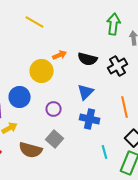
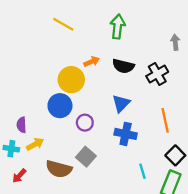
green arrow: (114, 24) -> (118, 26), moved
blue circle: (20, 97) -> (60, 106), moved

